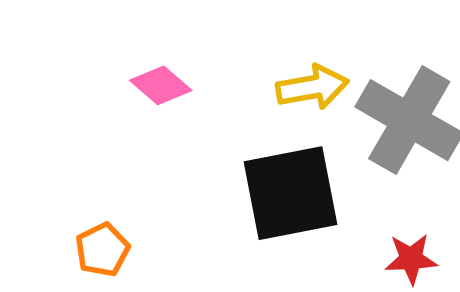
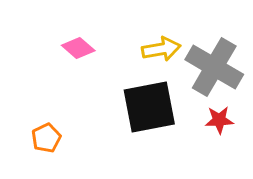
red star: (411, 259) -> (219, 120), moved

